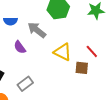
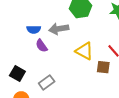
blue semicircle: (11, 21) -> (34, 29), moved
gray arrow: (37, 30) -> (59, 29), turned -48

